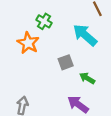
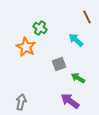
cyan arrow: (85, 35) -> (76, 40), size x0.7

